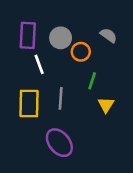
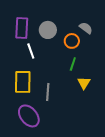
orange circle: (81, 52) -> (72, 41), moved
gray line: (61, 98) -> (48, 92), moved
purple ellipse: (59, 143) -> (29, 116), moved

